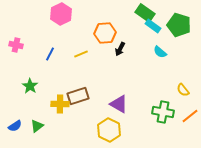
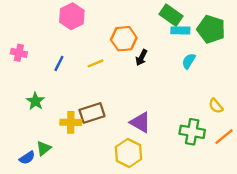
cyan rectangle: (153, 26) -> (180, 30), turned -35
cyan semicircle: (160, 52) -> (189, 61), turned 80
blue semicircle: (15, 126) -> (27, 158), moved

